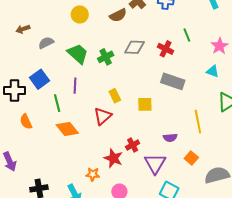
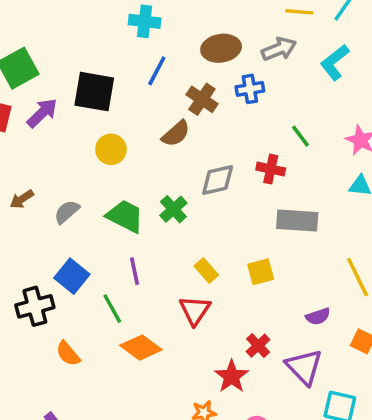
red star: (113, 158) -> (232, 376), turned 30

